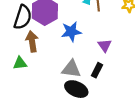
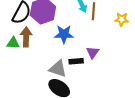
green triangle: (20, 63) -> (13, 43), moved
black rectangle: (97, 70) -> (76, 61), moved, turned 48

